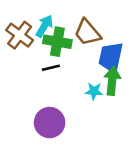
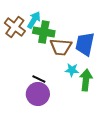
brown trapezoid: (87, 33) -> (61, 47), moved, turned -45
black line: (51, 68) -> (39, 79), moved, turned 40
green arrow: (112, 81) -> (86, 80), moved

